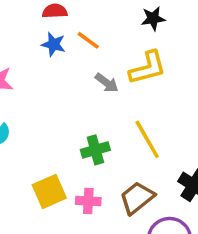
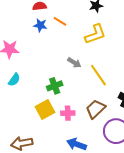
gray arrow: (107, 83) -> (74, 63), moved
green cross: (95, 150) -> (55, 86), moved

